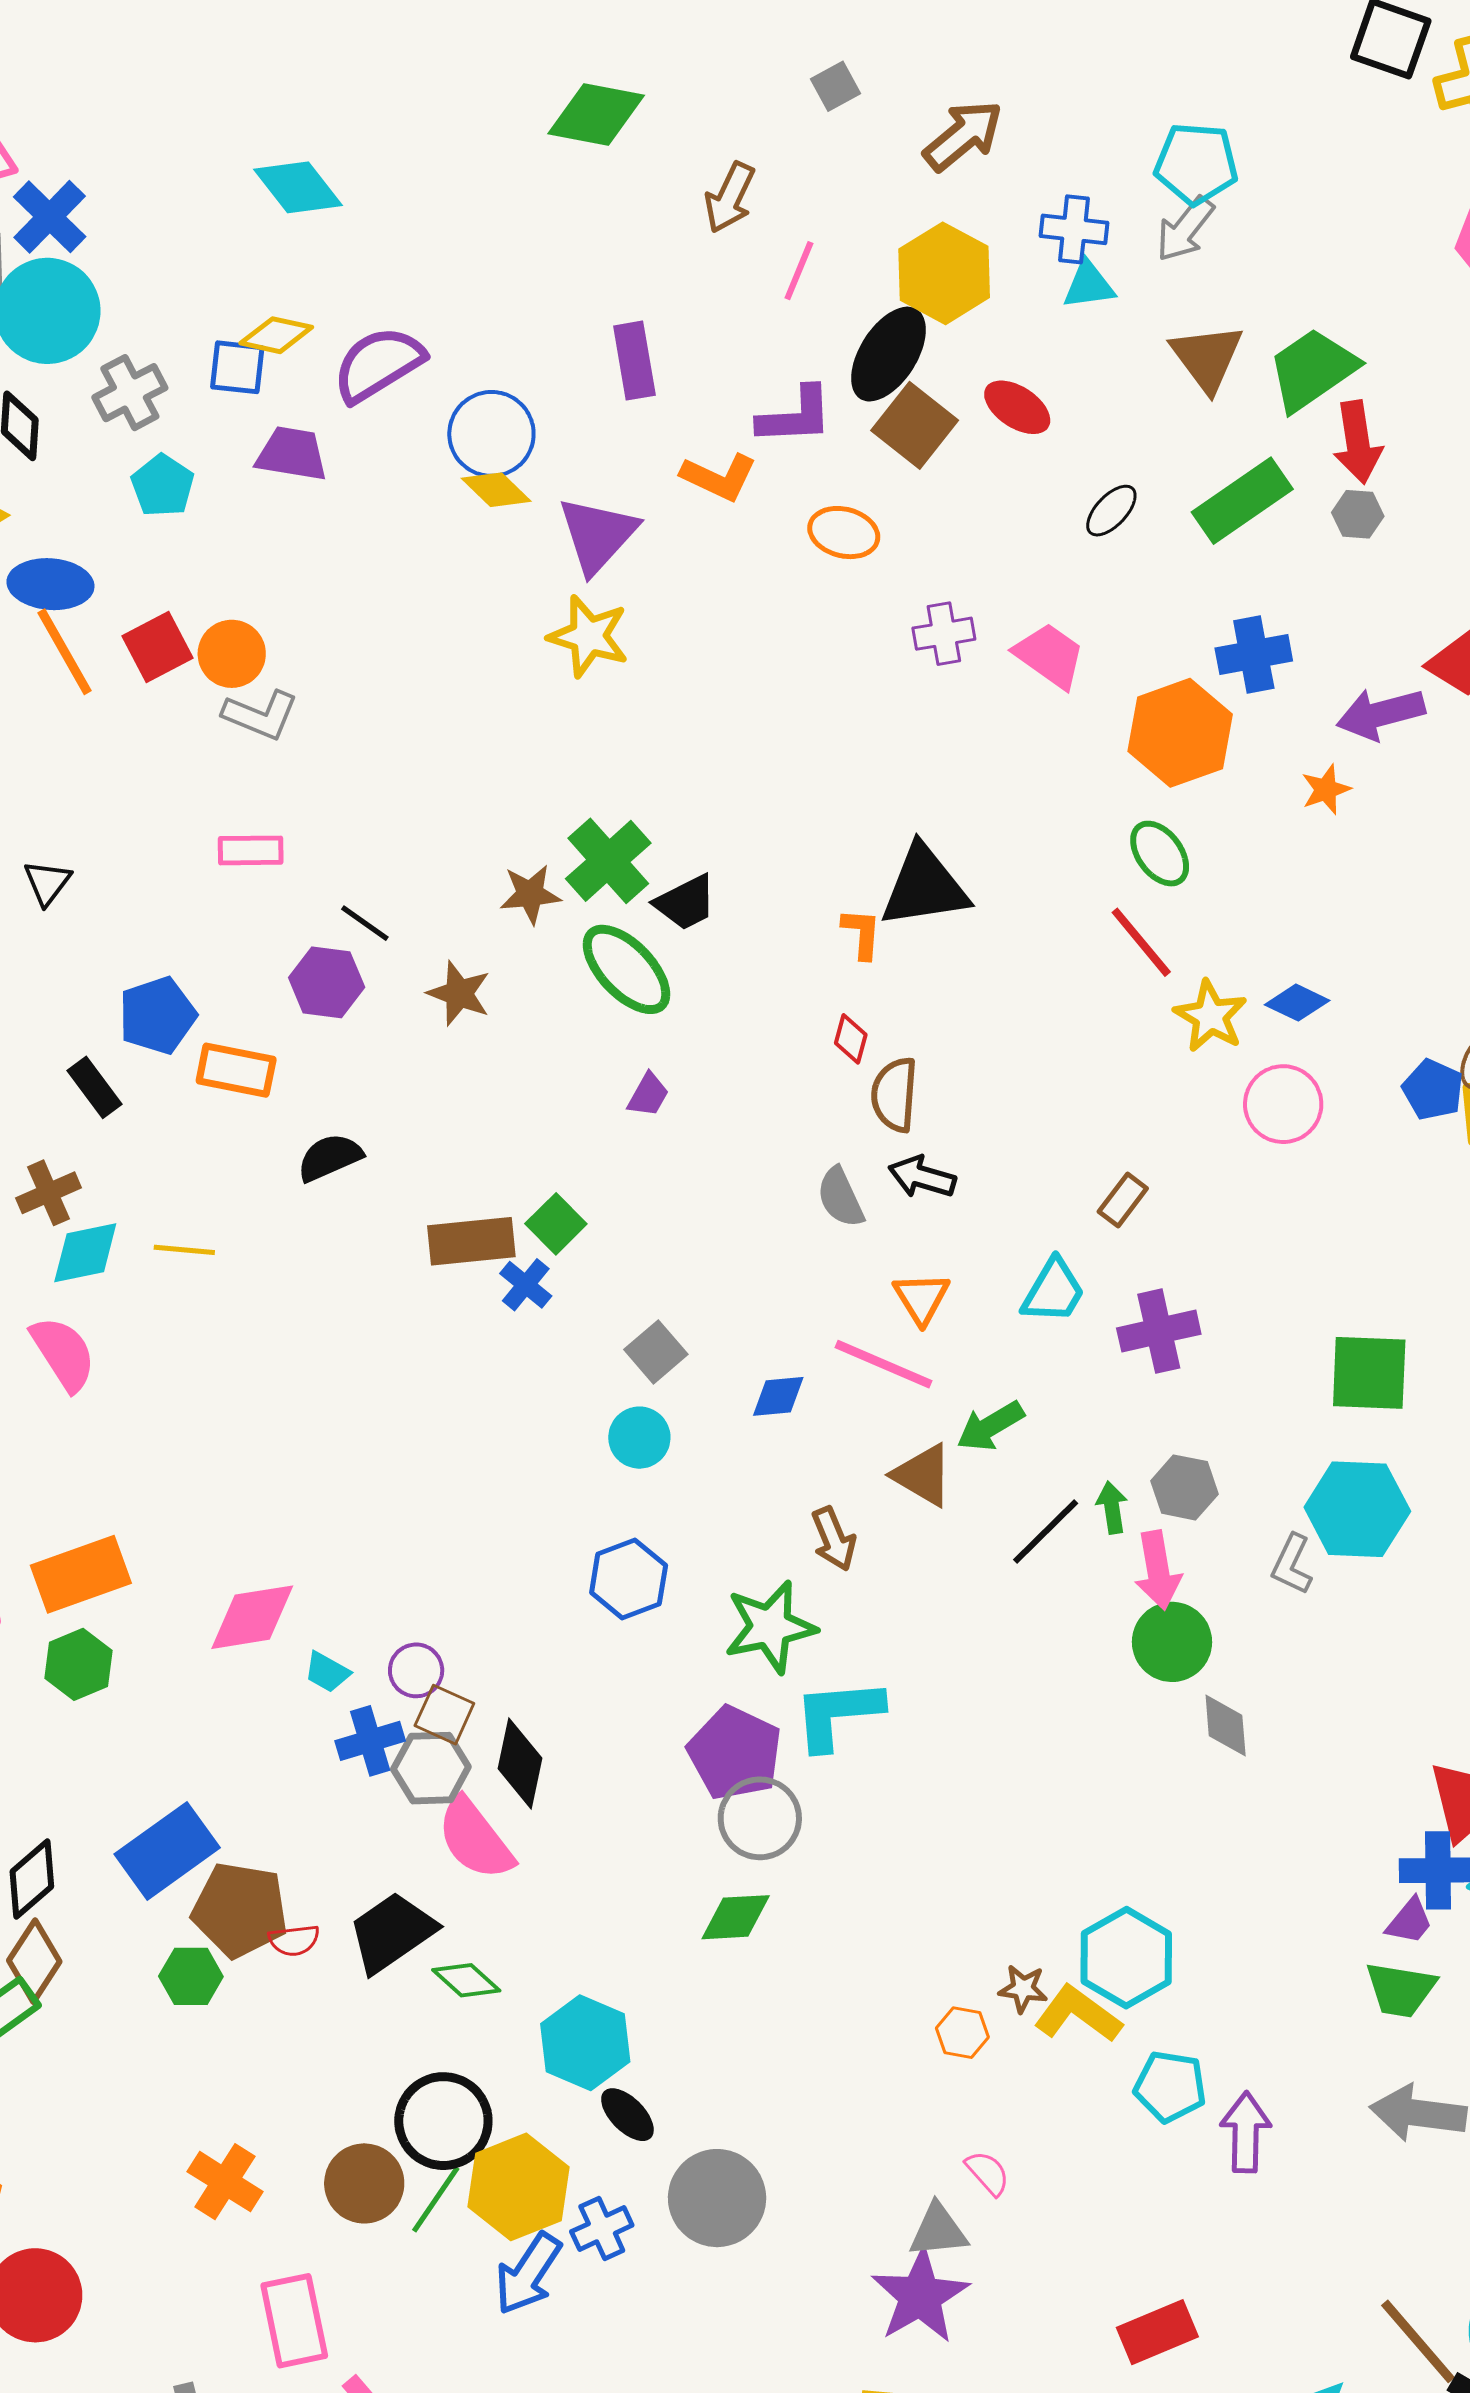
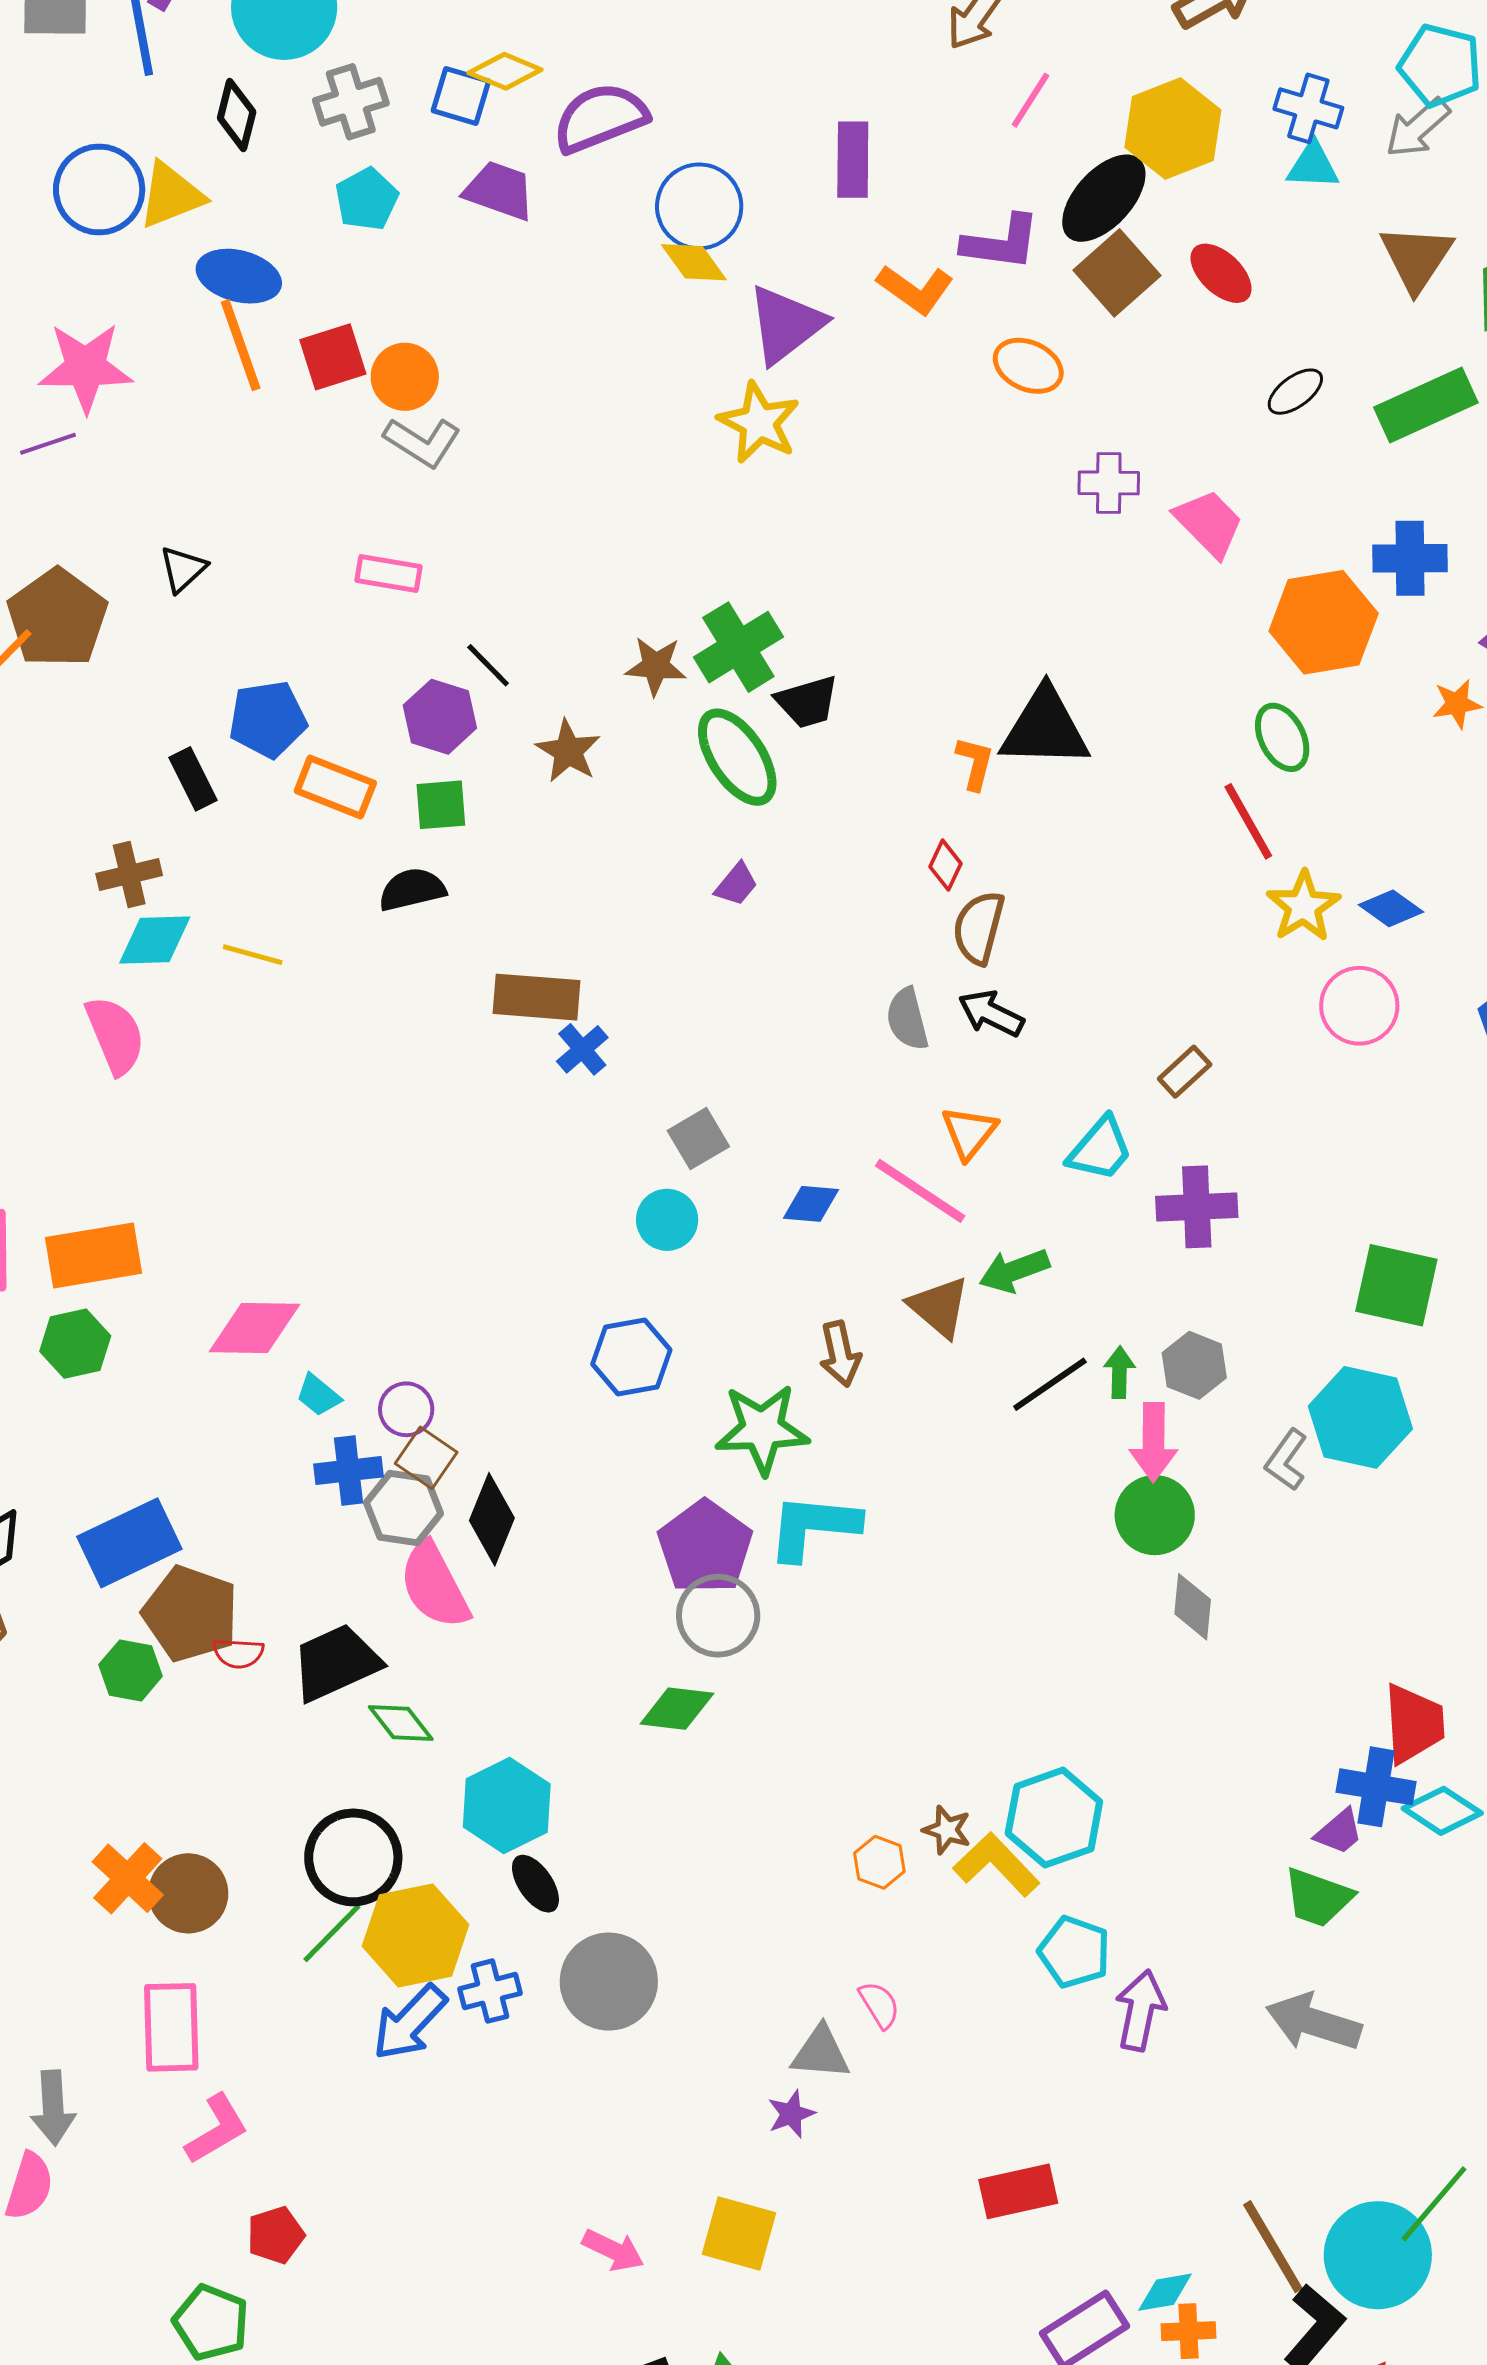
green square: (556, 1224) -> (441, 805), moved, turned 30
brown circle: (364, 2183) -> (188, 1893), moved
purple star: (920, 2296) -> (791, 2114), size x0.5

